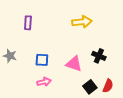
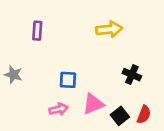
blue square: (42, 60) -> (68, 80), moved
pink triangle: (74, 64) -> (93, 104), moved, turned -42

